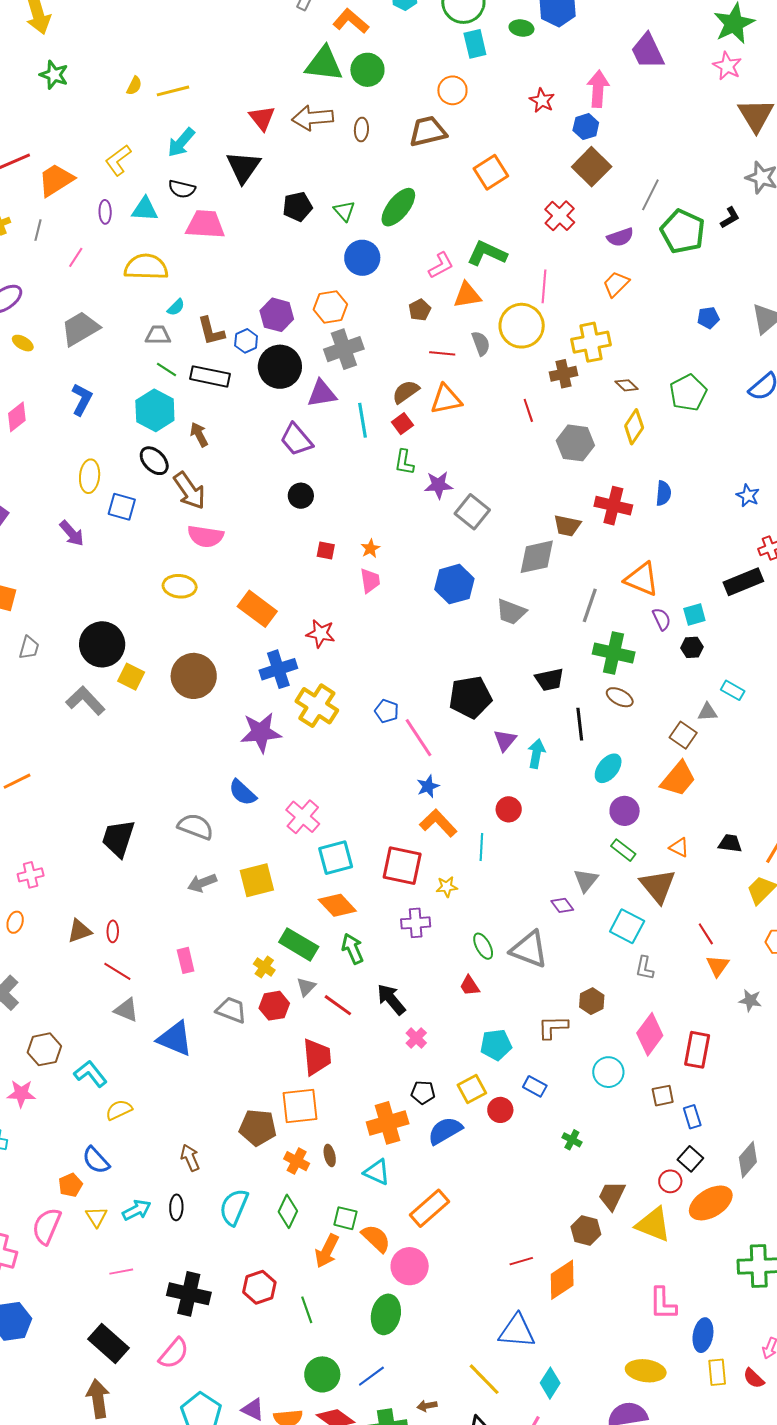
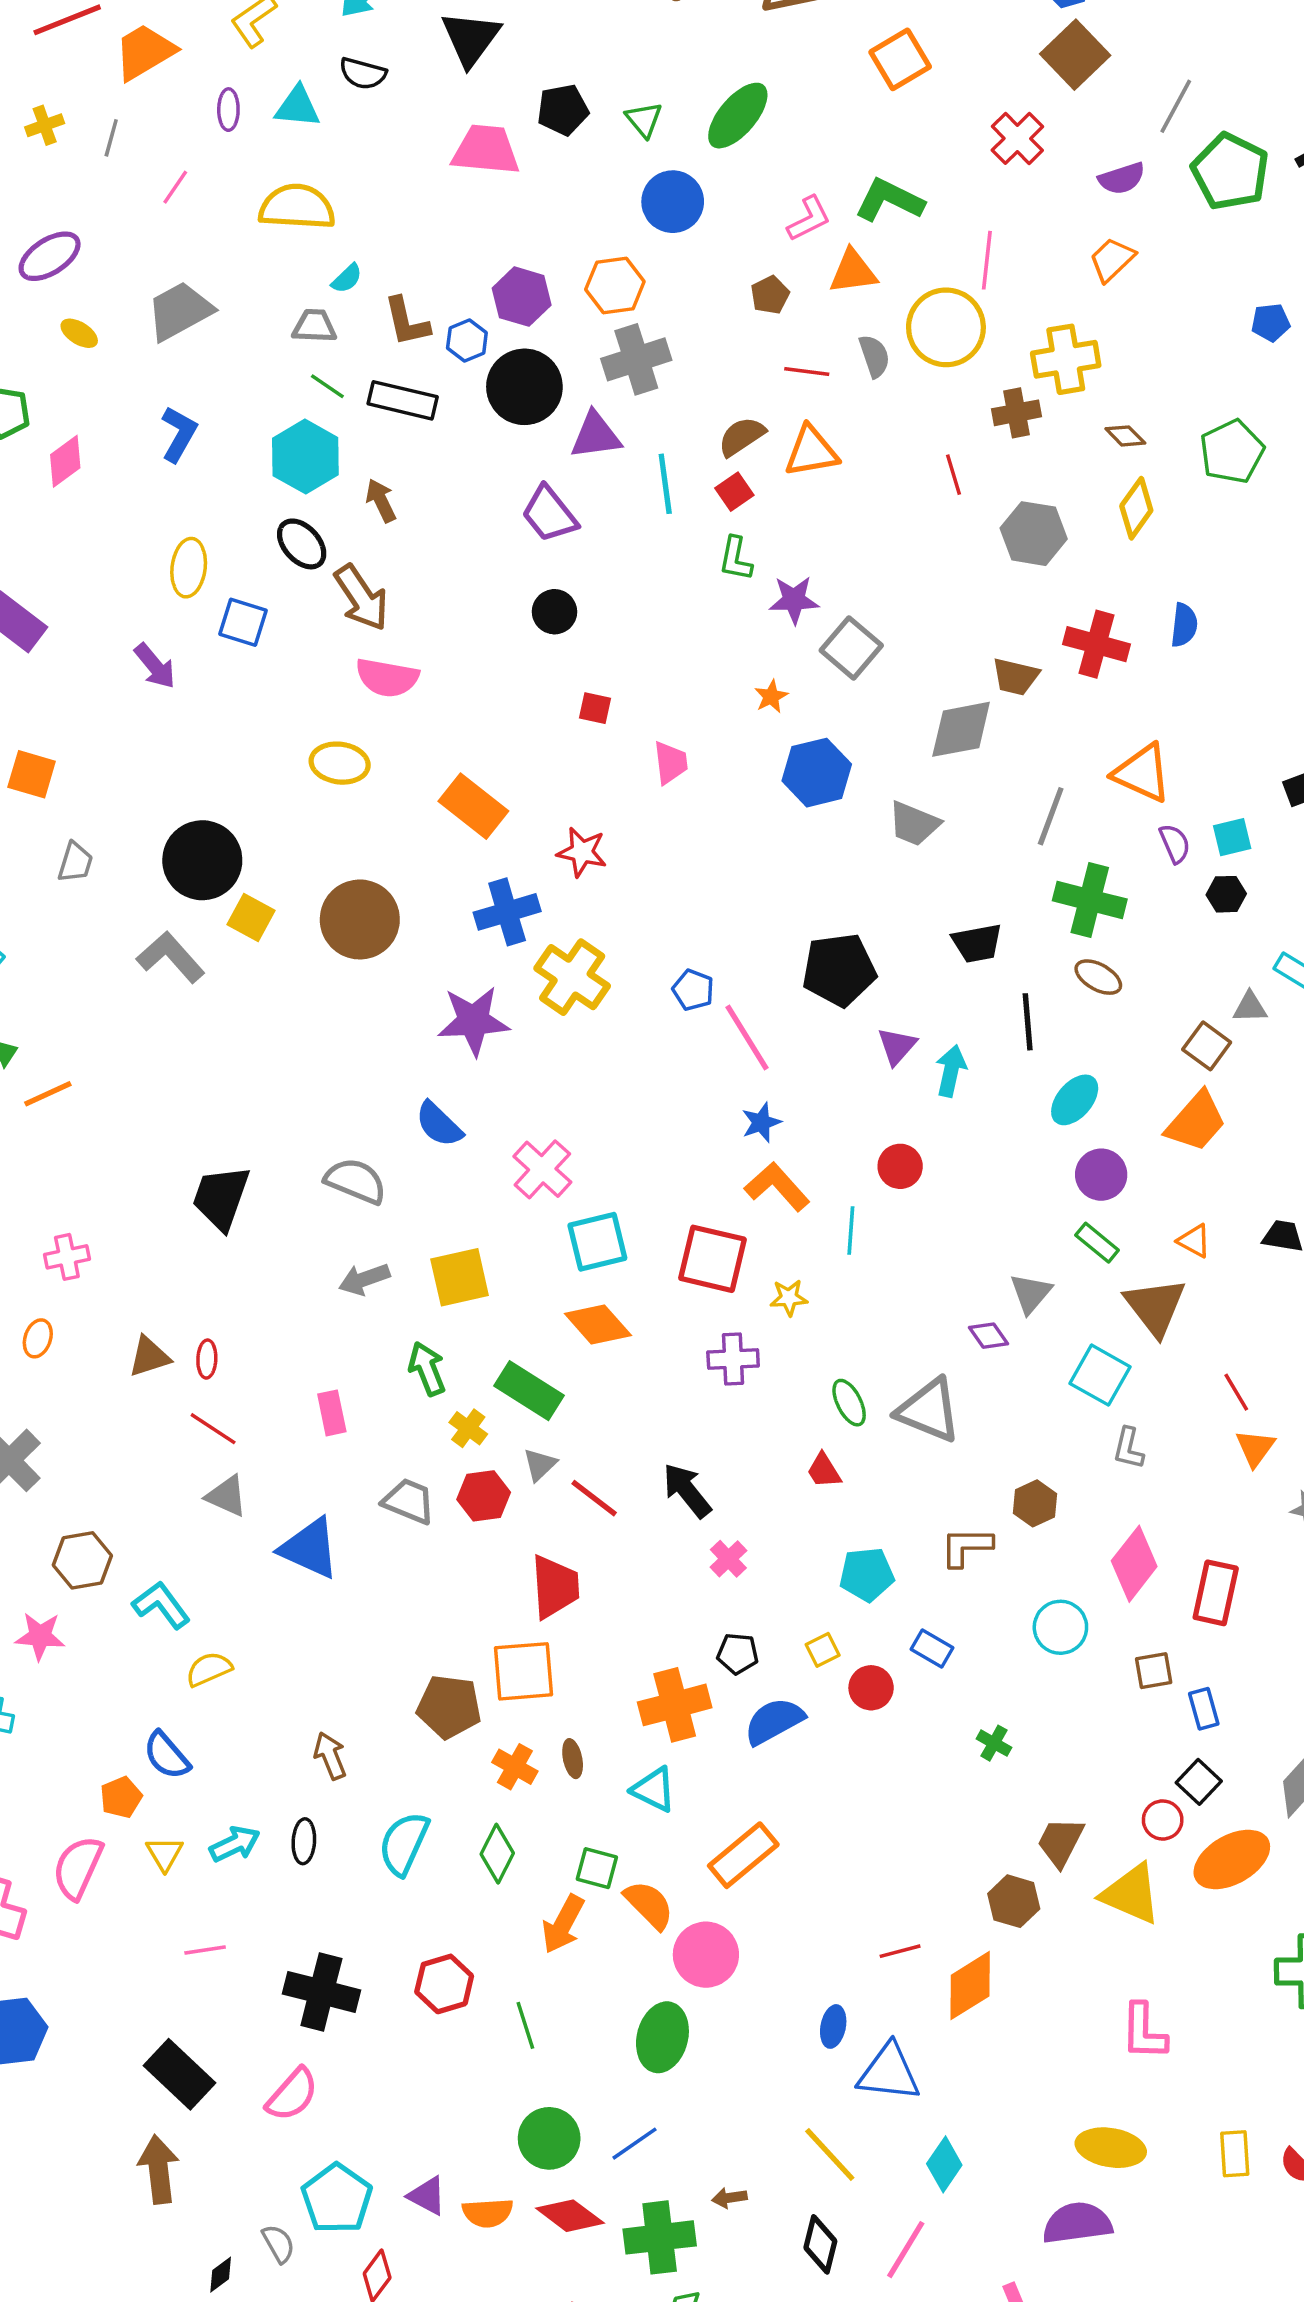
pink trapezoid: (205, 224) -> (486, 150), moved
orange star: (370, 548) -> (771, 696), moved
green arrow: (353, 949) -> (427, 1369), moved
yellow square: (472, 1089) -> (823, 1650), size x0.7
blue ellipse: (703, 1335) -> (833, 2026), moved, size x0.7

